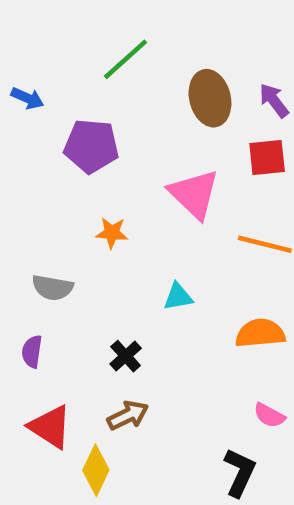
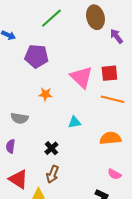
brown ellipse: (210, 98) -> (95, 17), moved
red square: (267, 158) -> (109, 73), moved
brown arrow: (128, 415) -> (52, 174), turned 138

